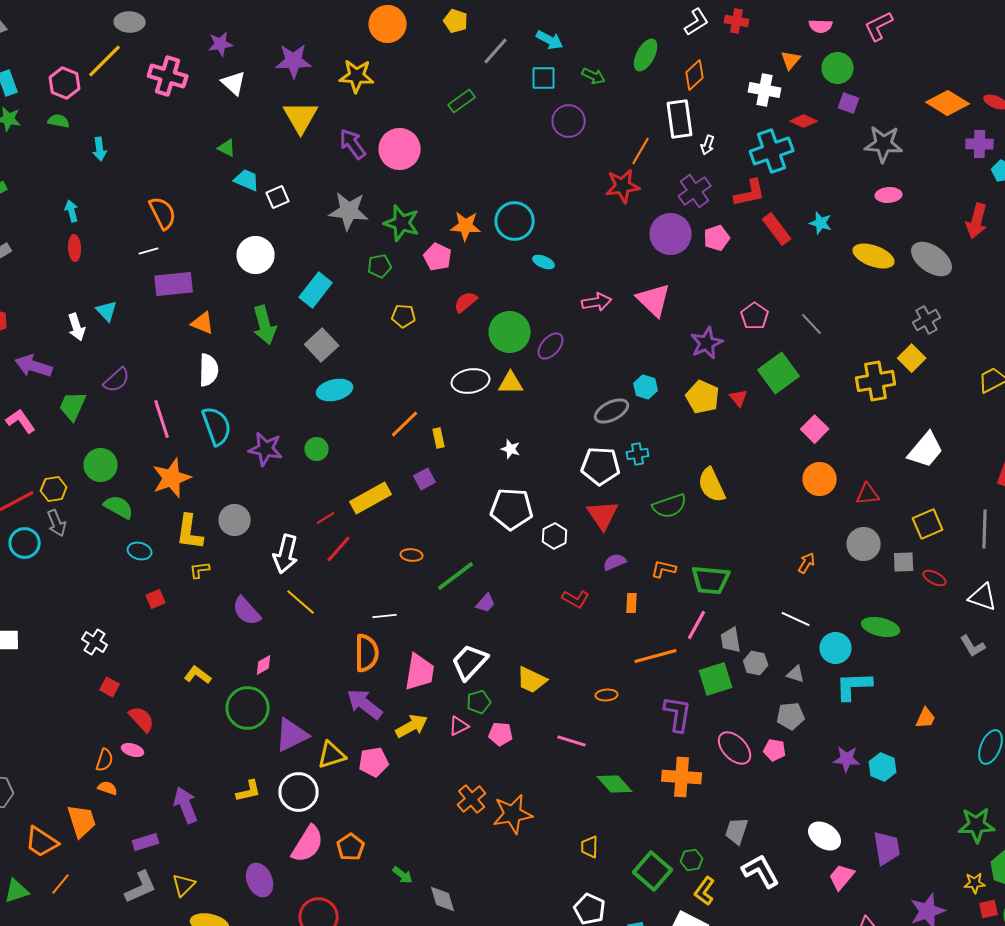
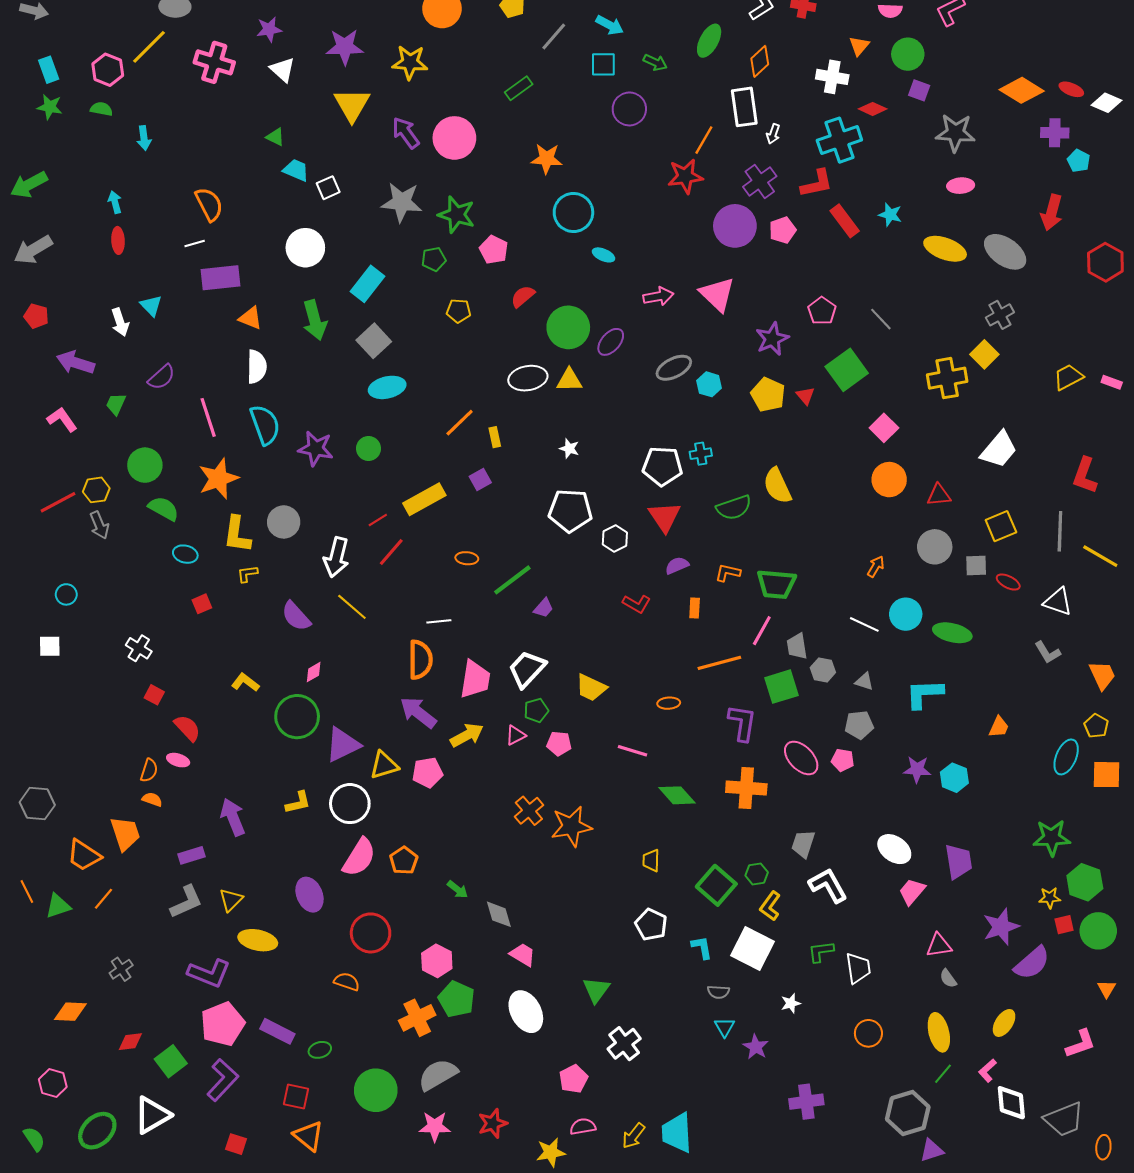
orange star: (466, 226) -> (547, 159), moved
green trapezoid: (73, 406) -> (116, 404), size x0.7
gray ellipse: (612, 411) -> (674, 368), moved
cyan circle: (25, 543) -> (66, 594), moved, size x0.7
cyan circle: (836, 648) -> (906, 614), moved

